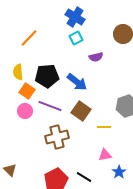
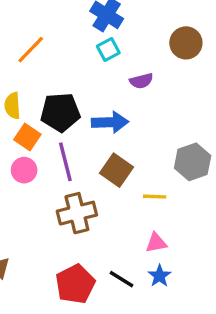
blue arrow: (77, 82) -> (110, 122), turned -40
purple line: (50, 106) -> (65, 162), turned 55
blue star: (119, 172) -> (160, 276), moved

